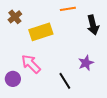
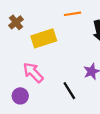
purple circle: (13, 79) -> (20, 96), moved

